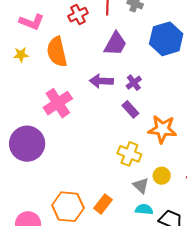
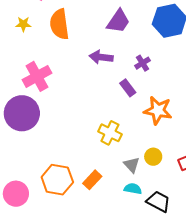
purple cross: (134, 83) -> (142, 63), moved
pink cross: (58, 103) -> (37, 76), moved
yellow cross: (129, 154) -> (110, 133), moved

